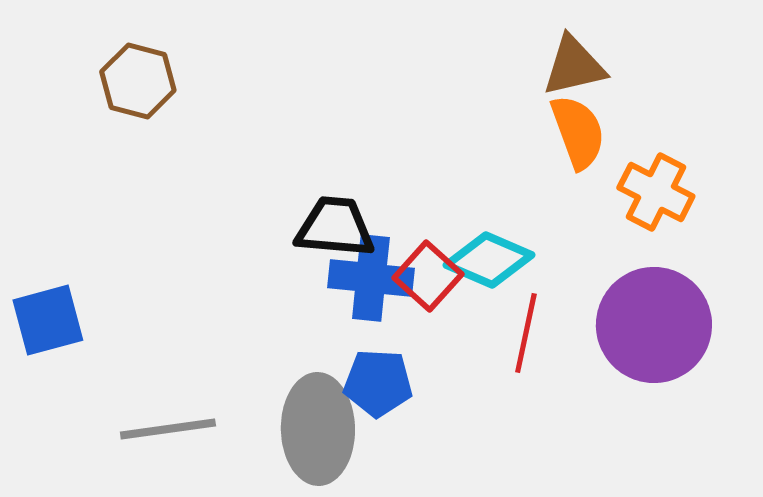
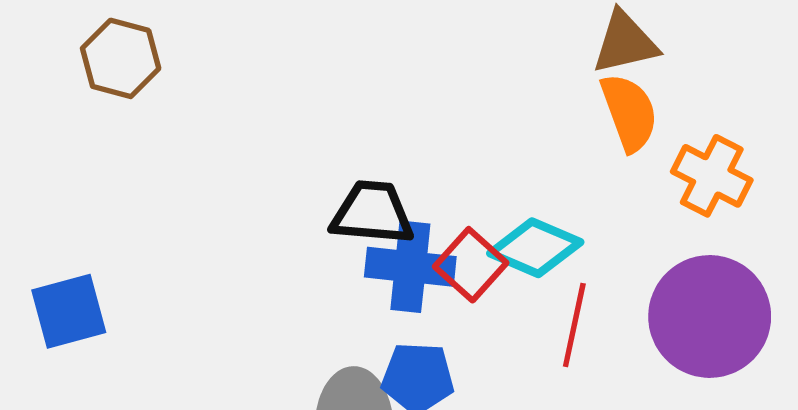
brown hexagon: (138, 81) -> (121, 58), moved

